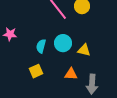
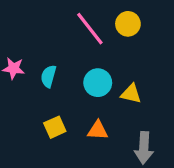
cyan semicircle: (41, 46) -> (48, 76), moved
orange triangle: (71, 74) -> (98, 130), moved

